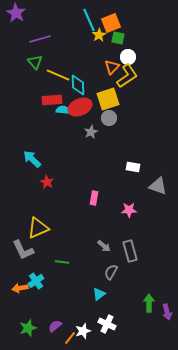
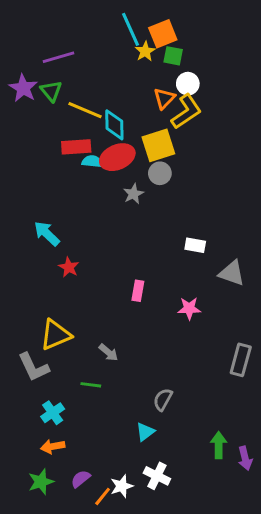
purple star: (16, 13) -> (23, 88), moved
gray arrow: (104, 246) -> (108, 352), moved
gray rectangle: (130, 251) -> (241, 360), moved, turned 30
orange arrow: (20, 288) -> (53, 446), moved

